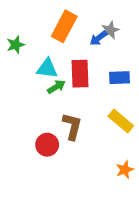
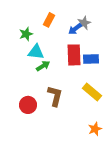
orange rectangle: (64, 26) -> (49, 20), size x0.6
green star: (16, 45) -> (26, 34), moved
red rectangle: (80, 74) -> (74, 55), moved
red circle: (47, 145) -> (28, 105), moved

